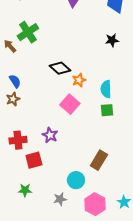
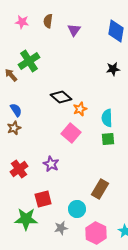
red cross: (18, 140) -> (19, 169), turned -30
red square: (34, 160) -> (43, 199), moved
green star: (25, 190) -> (26, 219), size x1.6

